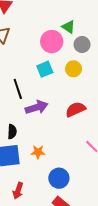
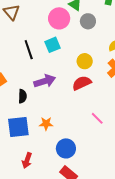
yellow circle: (74, 69) -> (85, 61), moved
black line: (18, 89) -> (29, 50), moved
black semicircle: (12, 132) -> (22, 96), moved

